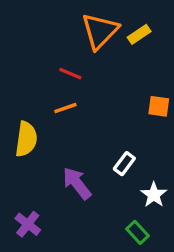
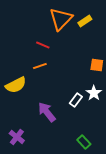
yellow semicircle: (26, 139) -> (16, 85), turned 55
white star: (154, 195) -> (94, 93), moved

